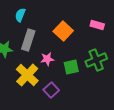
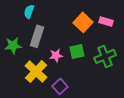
orange square: (63, 31) -> (83, 22), moved
green square: (71, 67) -> (77, 51), moved

